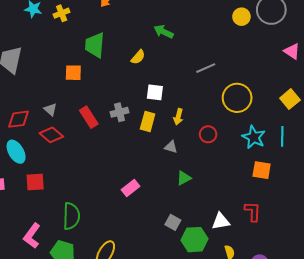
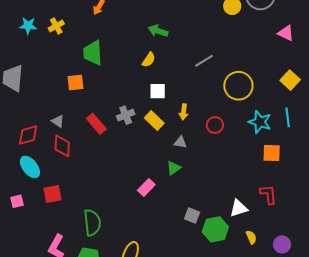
yellow semicircle: (138, 57) -> (149, 60), moved
yellow rectangle: (148, 122) -> (154, 121), turned -54
red diamond: (51, 135) -> (62, 146), turned 60
green triangle: (184, 178) -> (174, 168), moved

